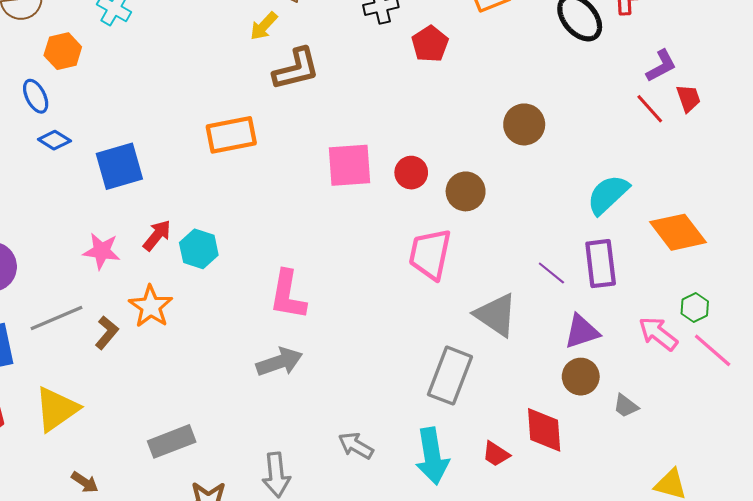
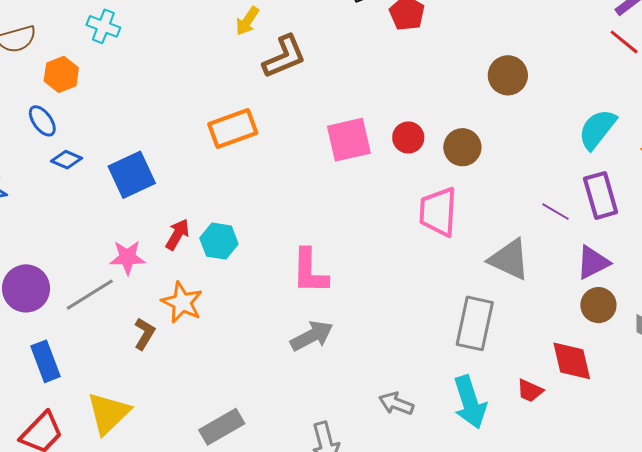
gray line: (57, 318) -> (90, 295), moved

